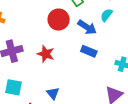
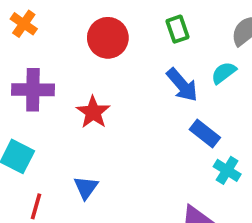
red circle: (59, 20) -> (108, 38), moved
blue rectangle: (89, 51) -> (205, 133), moved

